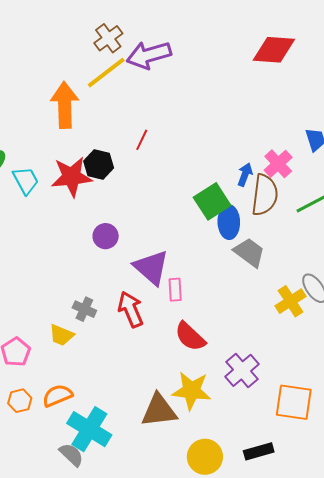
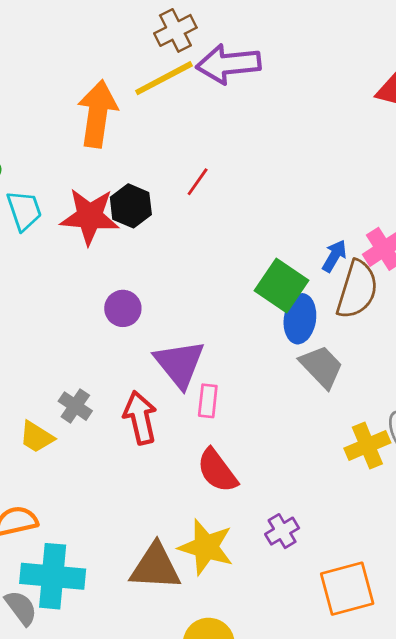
green square: (212, 201) -> (281, 286), turned -33
purple cross: (242, 370) -> (282, 531), size x0.7
orange square: (294, 402) -> (347, 589), turned -33
cyan cross: (89, 429) -> (53, 576), turned -36

